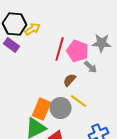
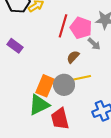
purple rectangle: (12, 45) -> (15, 46), moved
yellow line: (79, 101) -> (82, 78), turned -48

